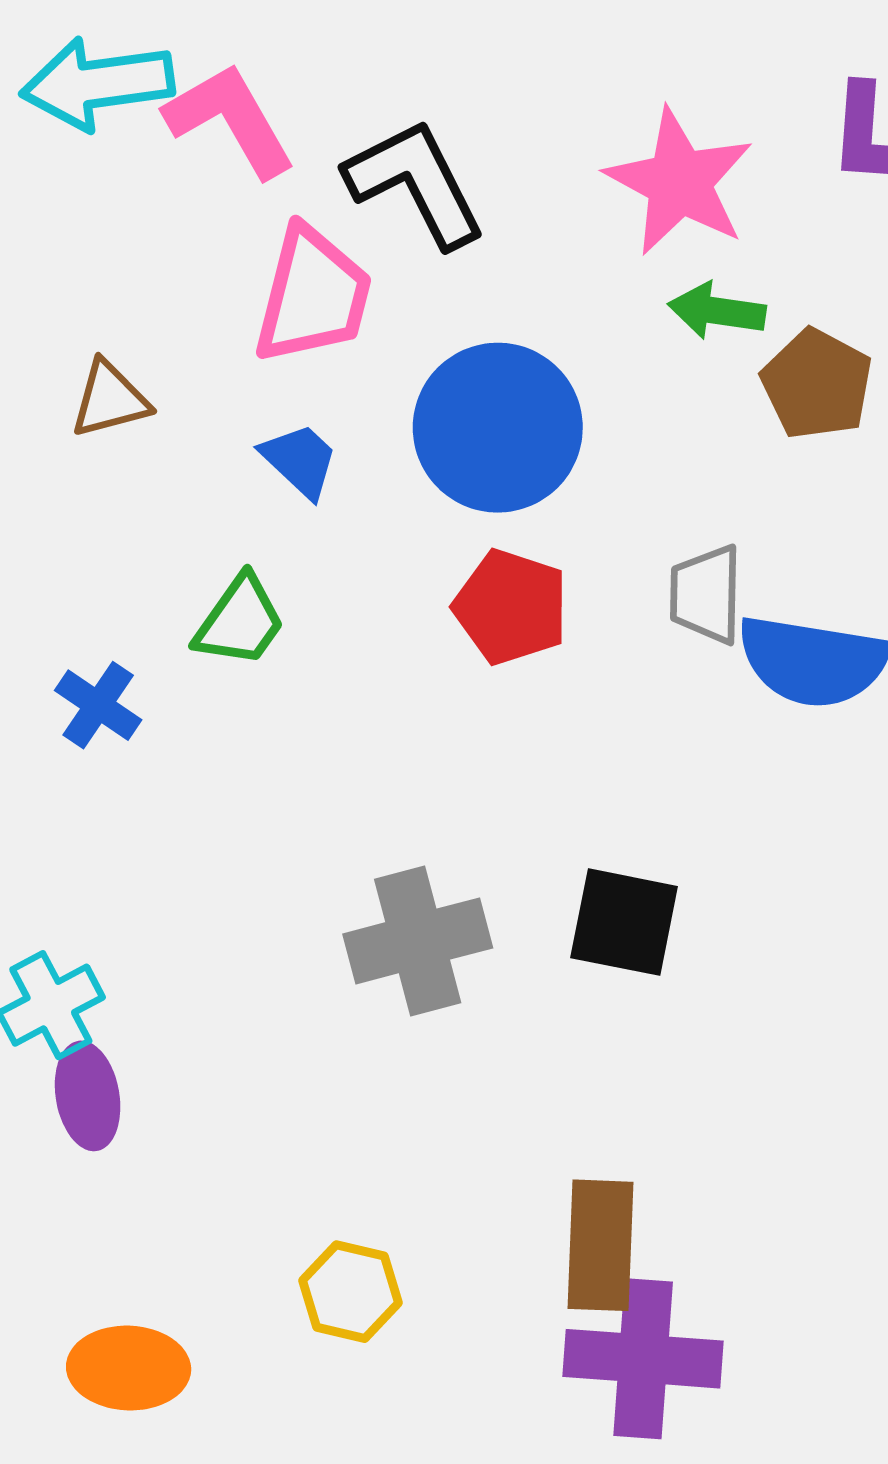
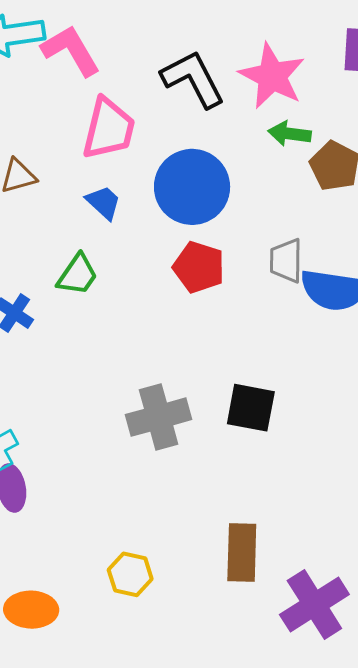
black L-shape: (415, 183) -> (193, 79), moved
purple cross: (643, 1359) -> (314, 605), moved, turned -36

